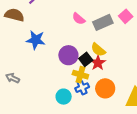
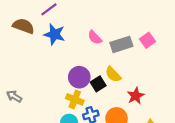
blue star: (36, 40) -> (54, 34), moved
red star: (98, 63) -> (136, 96), moved
yellow cross: (80, 75) -> (75, 99), moved

